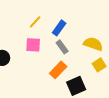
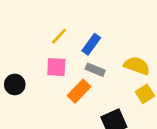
gray rectangle: (62, 47) -> (95, 70), turned -32
orange rectangle: (58, 70) -> (79, 91), moved

